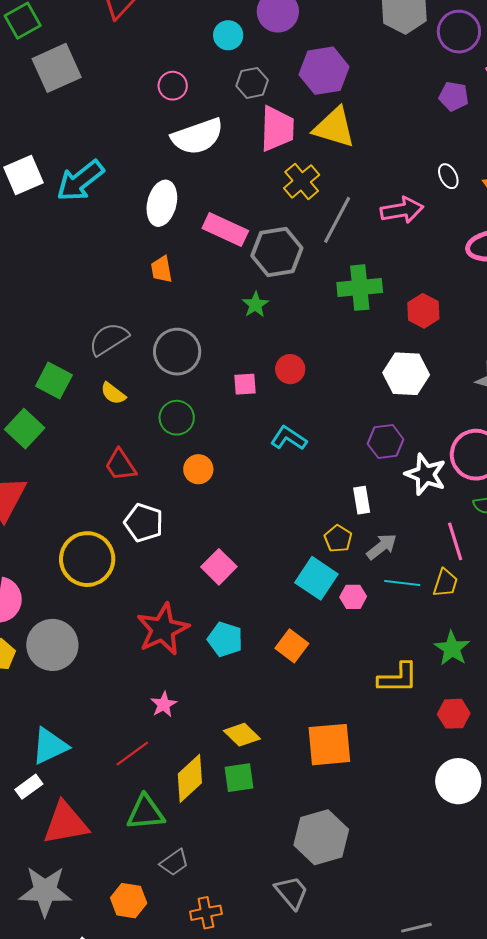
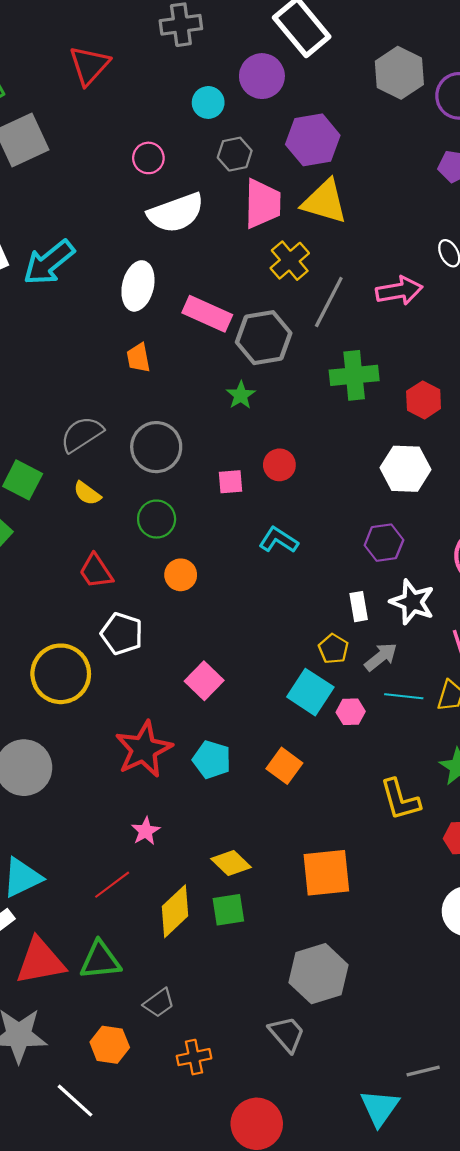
white star: (426, 474) -> (412, 602), moved
yellow L-shape: (398, 678) -> (400, 800), turned 75
green triangle: (145, 812) -> (100, 960), moved

